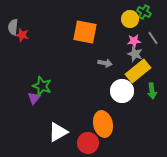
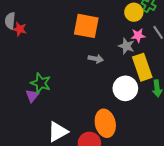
gray star: (135, 54) -> (126, 46), moved
gray arrow: (105, 63) -> (96, 59), moved
yellow rectangle: (138, 71) -> (142, 67), turned -70

